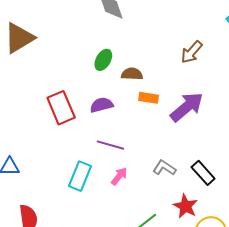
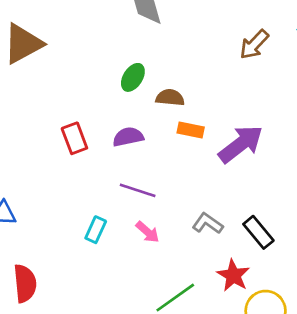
brown arrow: (192, 52) -> (254, 44), moved
red rectangle: (61, 108) -> (74, 138), size x0.7
cyan rectangle: (80, 176) -> (96, 230), size x0.7
pink arrow: (119, 176) -> (148, 232), turned 90

